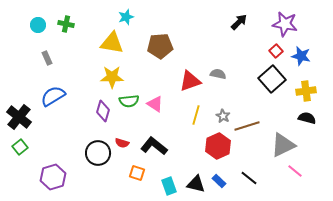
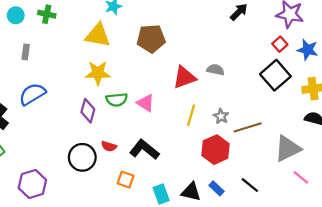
gray rectangle: (47, 58) -> (26, 52), turned 32

